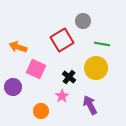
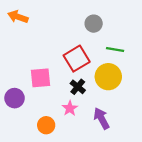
red square: (62, 40) -> (77, 59), moved
orange arrow: (18, 47) -> (18, 17), moved
pink square: (36, 69) -> (41, 78), turned -30

